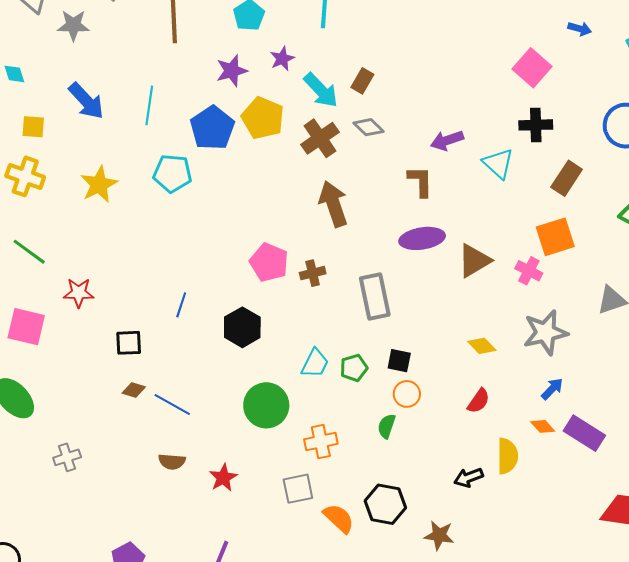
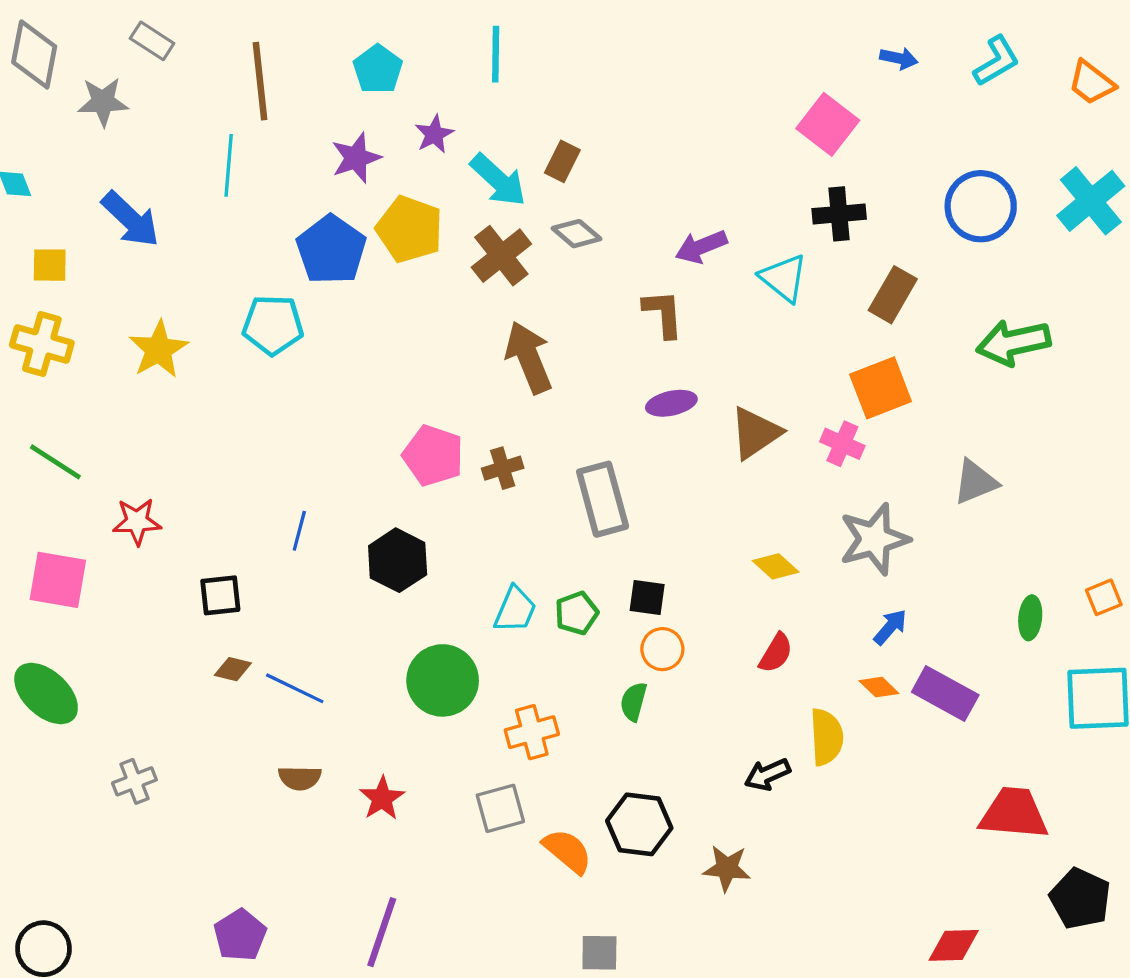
cyan line: (149, 105) -> (229, 165), moved
purple ellipse: (422, 238) -> (671, 403), size x0.7

